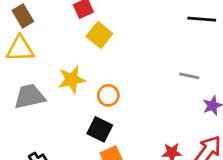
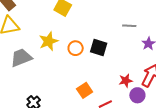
black square: (100, 129) -> (99, 47), moved

